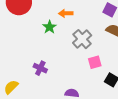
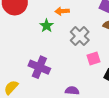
purple cross: (40, 68) -> (39, 67), size x1.5

